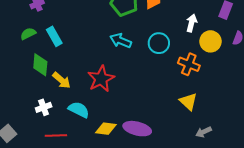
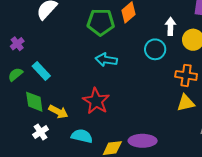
cyan circle: (159, 43) -> (155, 49), moved
orange cross: (189, 64) -> (186, 75), moved
yellow triangle: (188, 102) -> (186, 103), turned -42
white cross: (44, 107) -> (41, 132), moved

